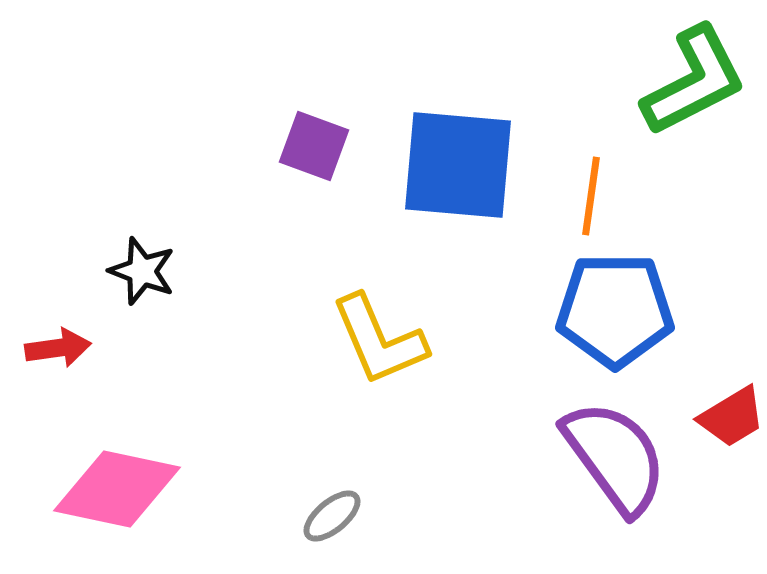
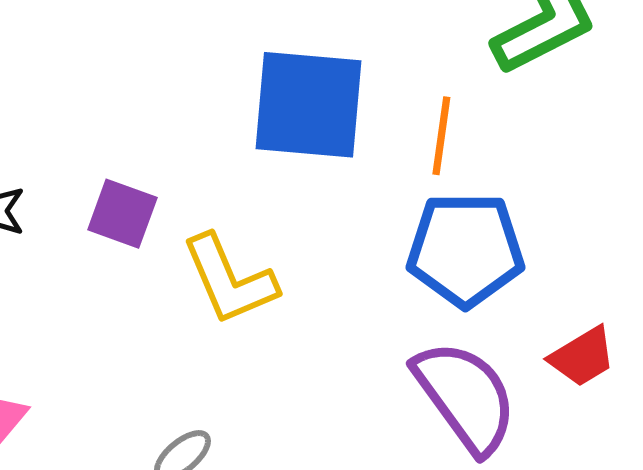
purple square: (314, 146) -> (122, 214), moved

